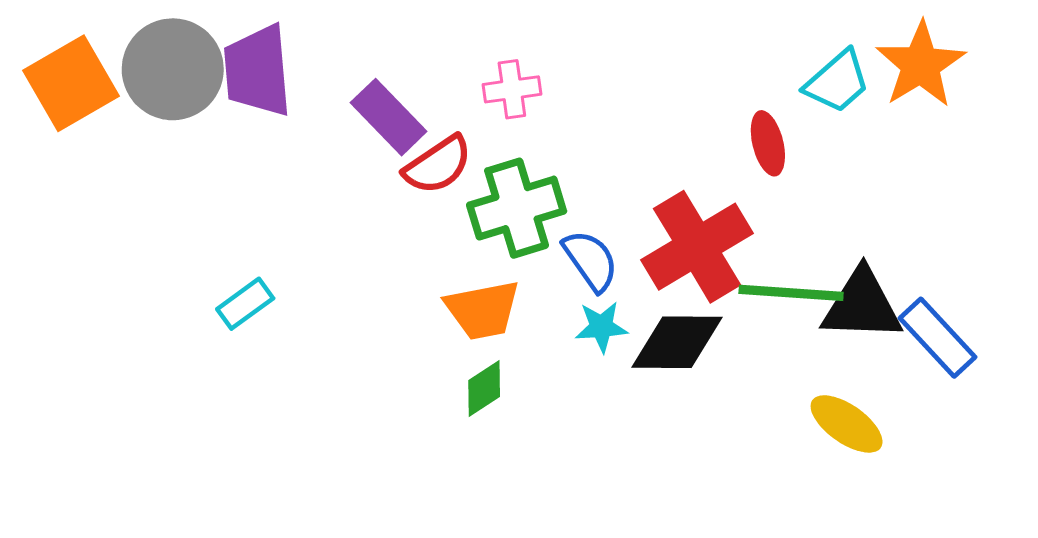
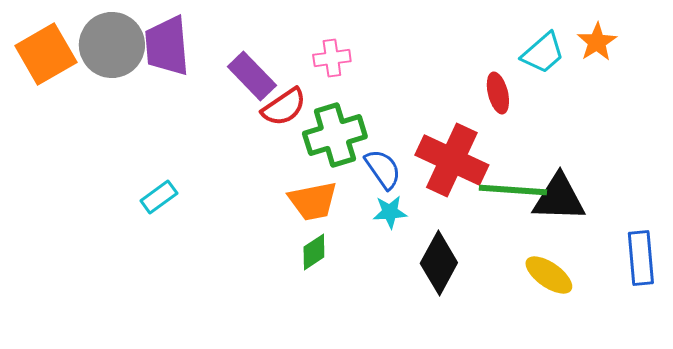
orange star: (921, 65) -> (597, 42), size x0.7
red cross: (697, 247) -> (452, 160), turned -34
blue rectangle: (938, 338) -> (641, 258), moved, turned 38
black diamond: (677, 342) -> (439, 263), moved, turned -62

